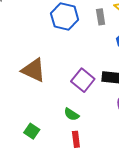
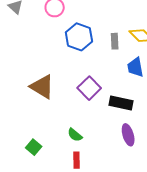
purple square: (83, 80) -> (89, 88), moved

